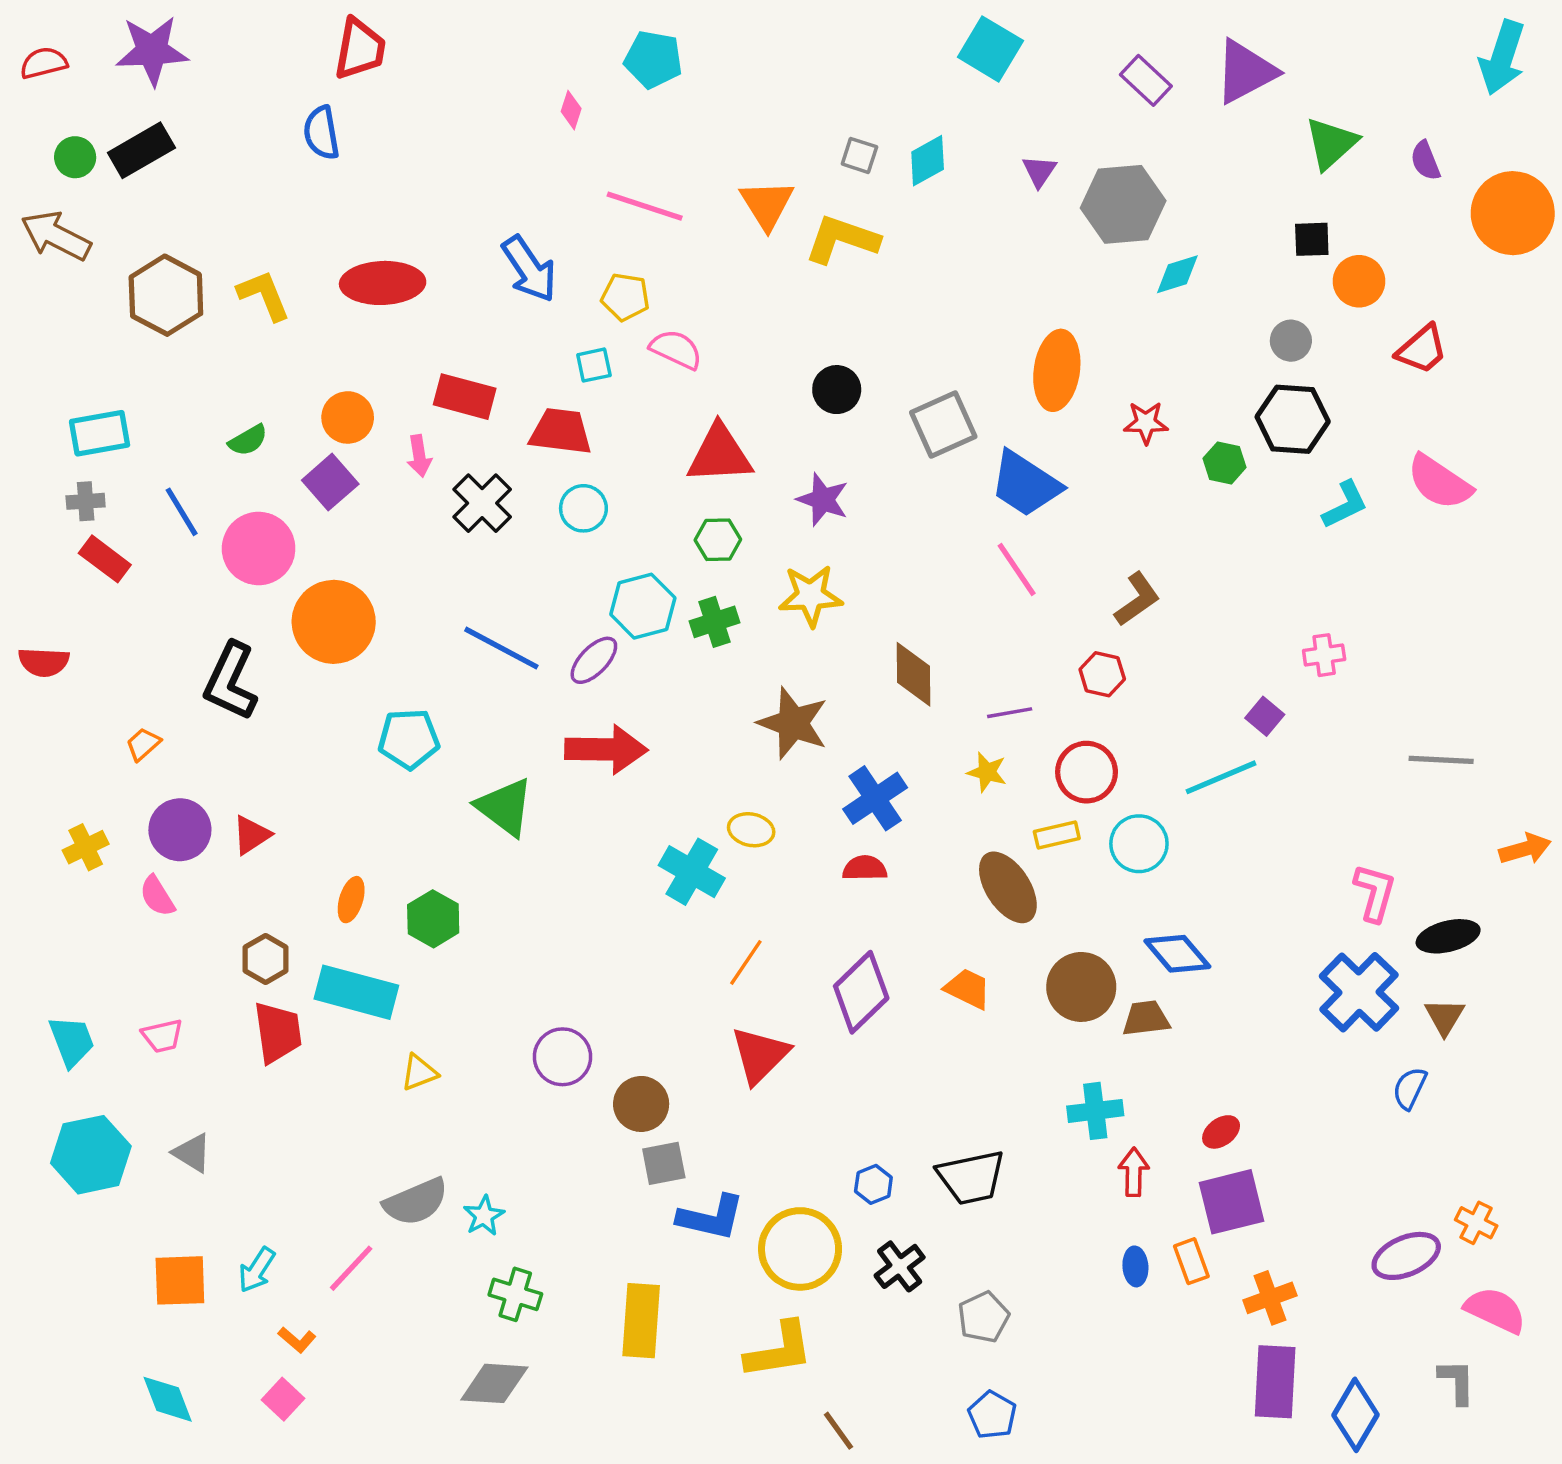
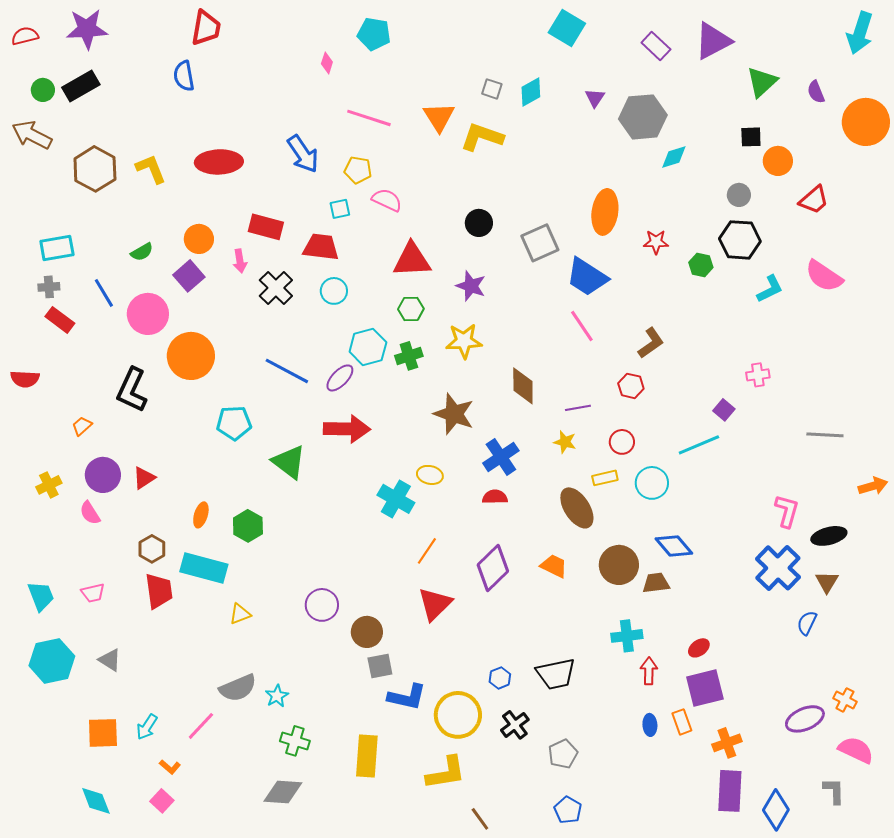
red circle: (1087, 772) -> (622, 442), size x0.7

